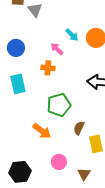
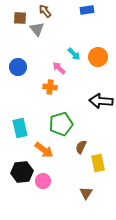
cyan rectangle: (18, 84) -> (20, 128), moved
pink circle: (59, 162) -> (43, 181), moved
black hexagon: (20, 172) -> (22, 172), moved

